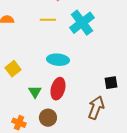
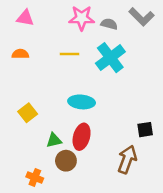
green triangle: (35, 92) -> (54, 140), turned 48
brown circle: (48, 118) -> (66, 161), moved

